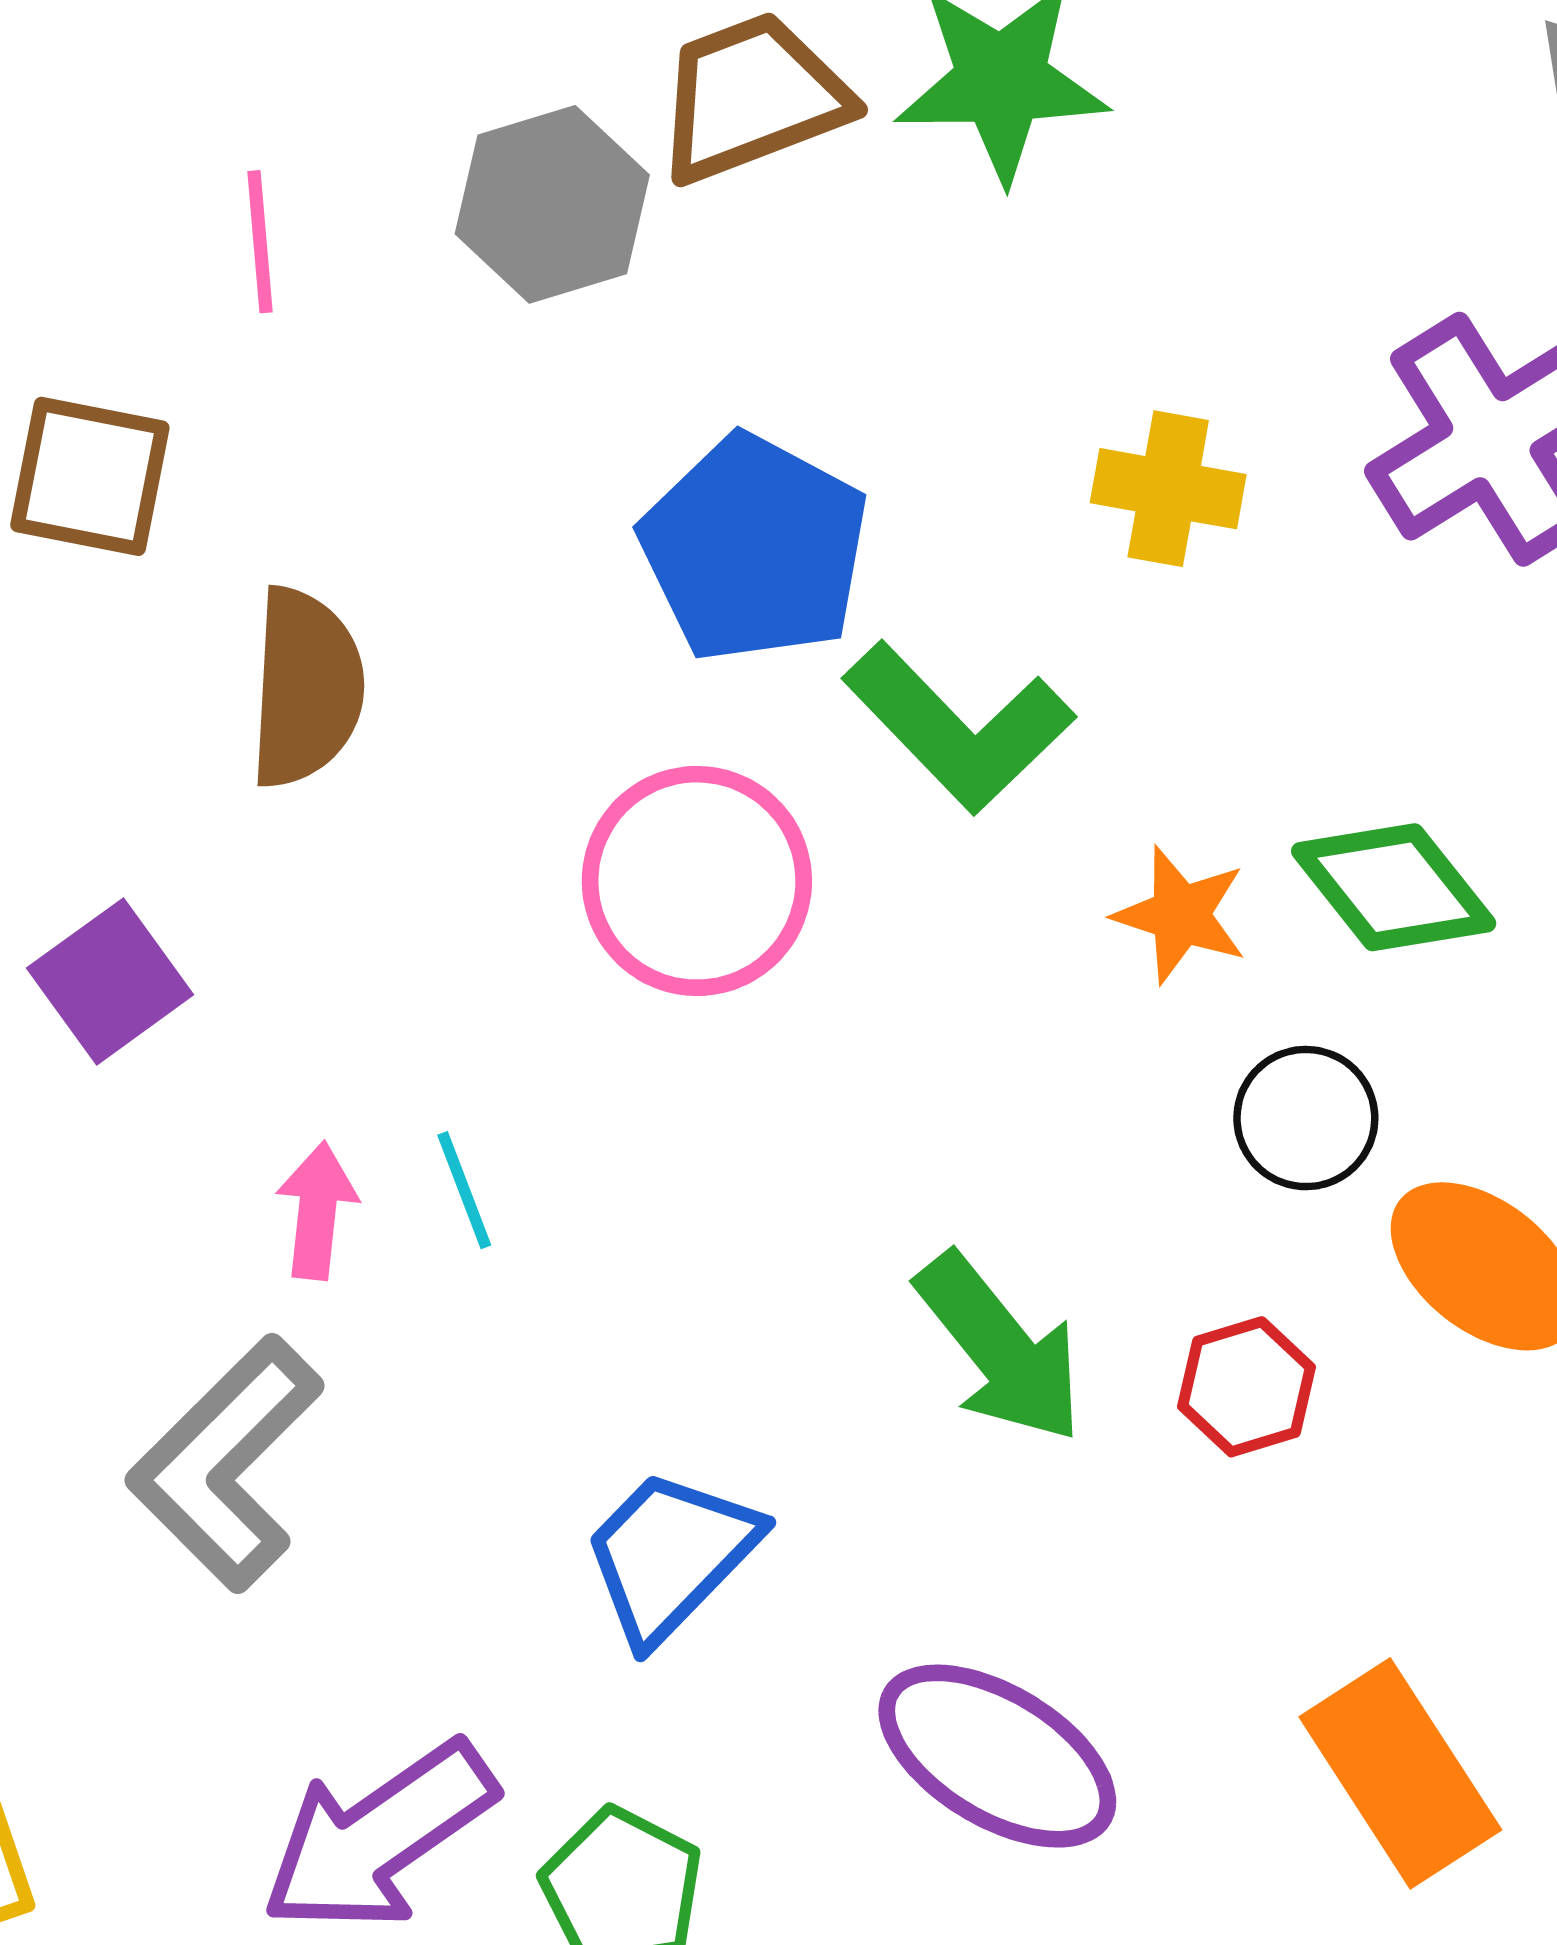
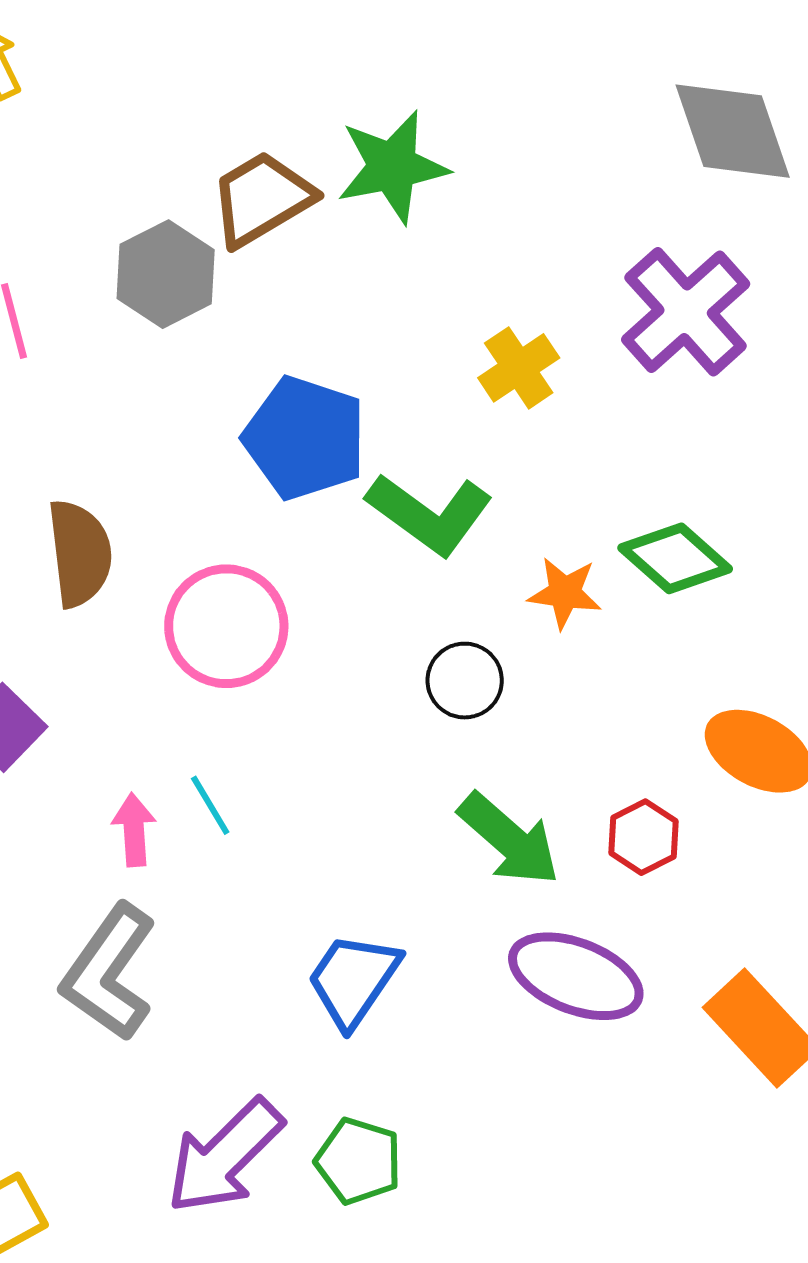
yellow cross: (1168, 489) -> (519, 368), turned -34
pink circle: (697, 881) -> (226, 626), moved
black circle: (1306, 1118) -> (465, 681), moved
purple ellipse: (997, 1756) -> (576, 976), moved

